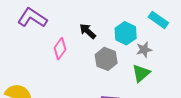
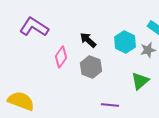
gray star: (144, 50) -> (148, 50), moved
gray hexagon: (106, 59) -> (91, 67), moved

